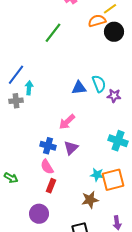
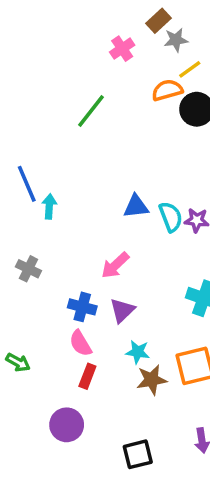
blue line: (16, 75) -> (27, 184), turned -60
cyan semicircle: (99, 84) -> (171, 217), moved
gray cross: (16, 101) -> (28, 269), moved, turned 32
cyan star: (97, 175) -> (138, 352), moved
brown star: (90, 200) -> (152, 380), moved

